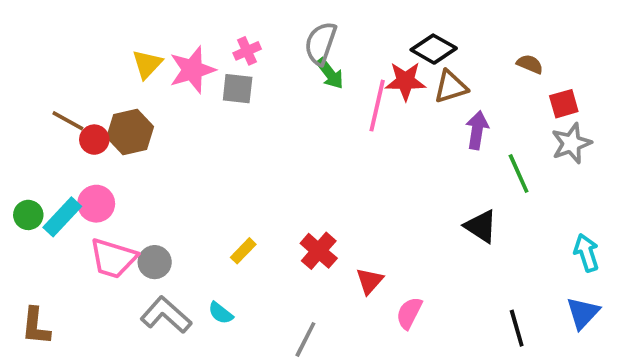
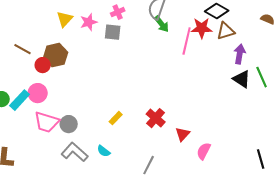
pink star: (192, 70) -> (89, 22), size x0.7
red circle: (94, 140) -> (43, 65), moved
black triangle: (481, 226) -> (242, 79), moved

